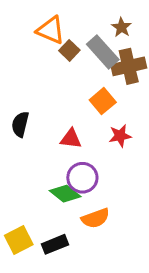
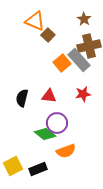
gray rectangle: (103, 52) -> (79, 60), moved
orange square: (103, 101) -> (62, 63), moved
black semicircle: (20, 124) -> (22, 98), moved

